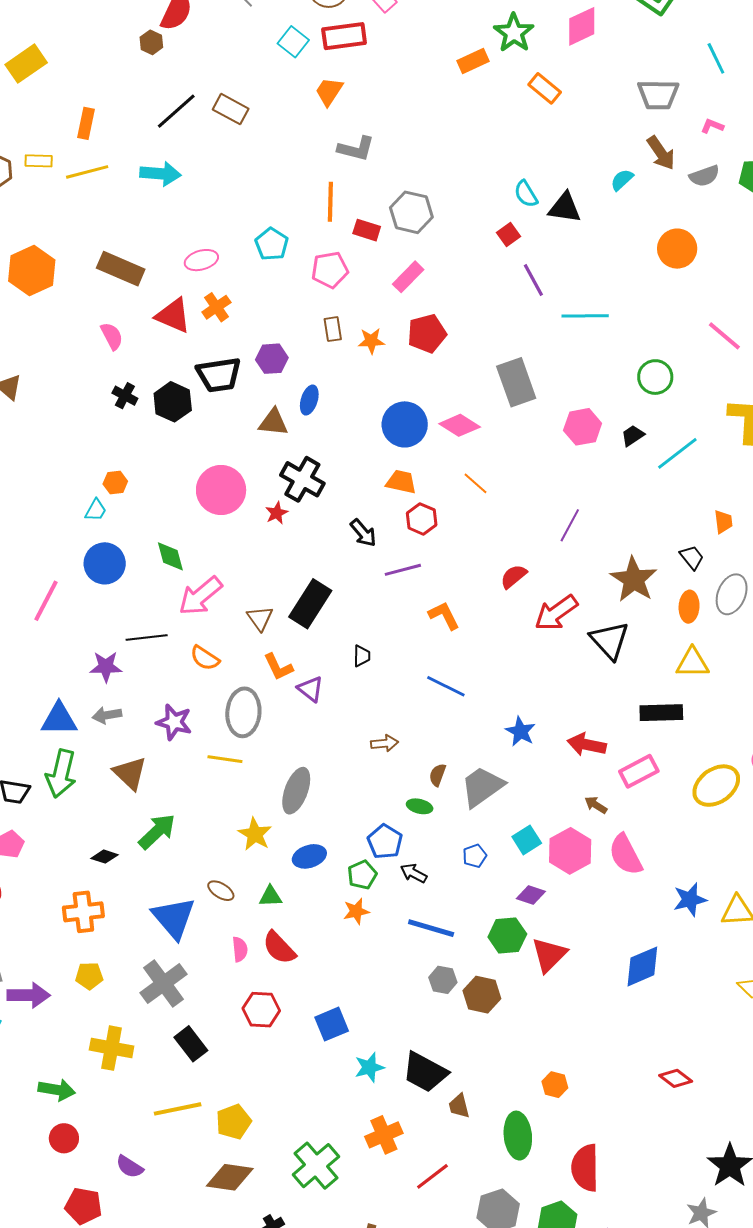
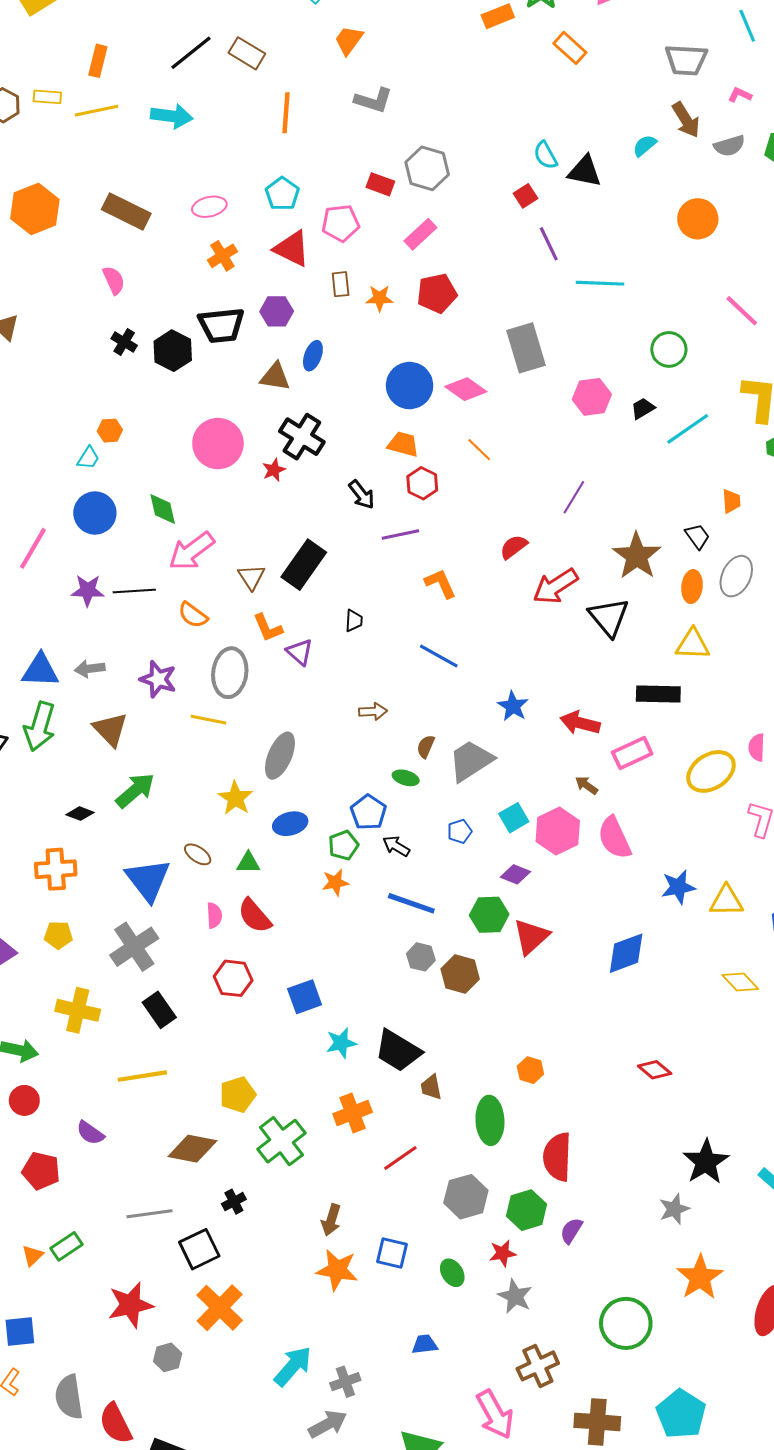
orange line: (330, 202) -> (286, 113), moved
red triangle: (173, 316) -> (292, 249), moved
purple star: (106, 667) -> (88, 590), moved
yellow pentagon: (234, 1122) -> (238, 1095), moved

